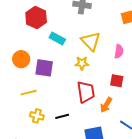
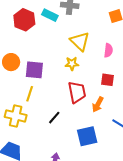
cyan rectangle: (57, 38) -> (50, 15), moved
yellow line: (29, 93) -> (30, 94), moved, turned -56
yellow cross: (37, 116) -> (16, 116), moved, size x1.5
black line: (62, 116) -> (54, 118), turned -32

